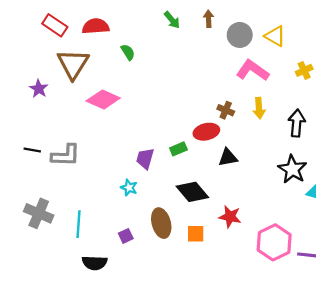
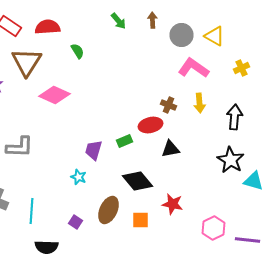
brown ellipse: (161, 223) -> (108, 210), turned 40
purple square: (126, 236) -> (76, 222), turned -32
pink hexagon: (274, 242) -> (214, 228), size x0.7

